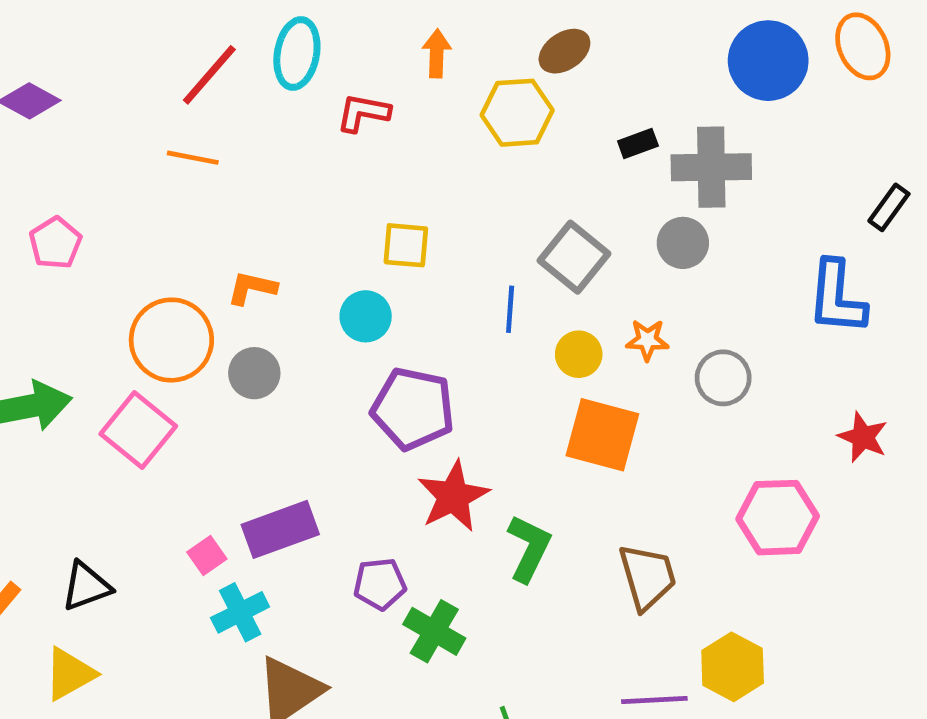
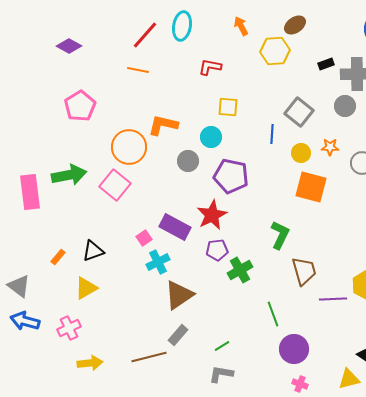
orange arrow: (437, 53) -> (241, 26), turned -30
red L-shape: (363, 113) -> (210, 67), moved
pink pentagon: (55, 243) -> (80, 106), size x1.4
orange L-shape: (252, 288) -> (163, 125), size x1.4
gray circle: (254, 373) -> (188, 161), moved
red star: (453, 496) -> (212, 215), moved
purple rectangle: (280, 529) -> (175, 227), turned 48
brown trapezoid: (647, 577) -> (304, 271), moved
green cross: (434, 631) -> (240, 270), turned 30

